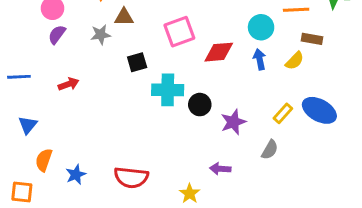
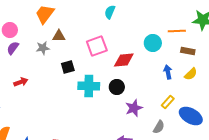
blue arrow: (260, 59) -> (168, 72), moved
yellow semicircle: (295, 61) -> (191, 74), moved
black circle: (200, 105) -> (117, 87), moved
blue ellipse: (319, 110) -> (191, 116), moved

